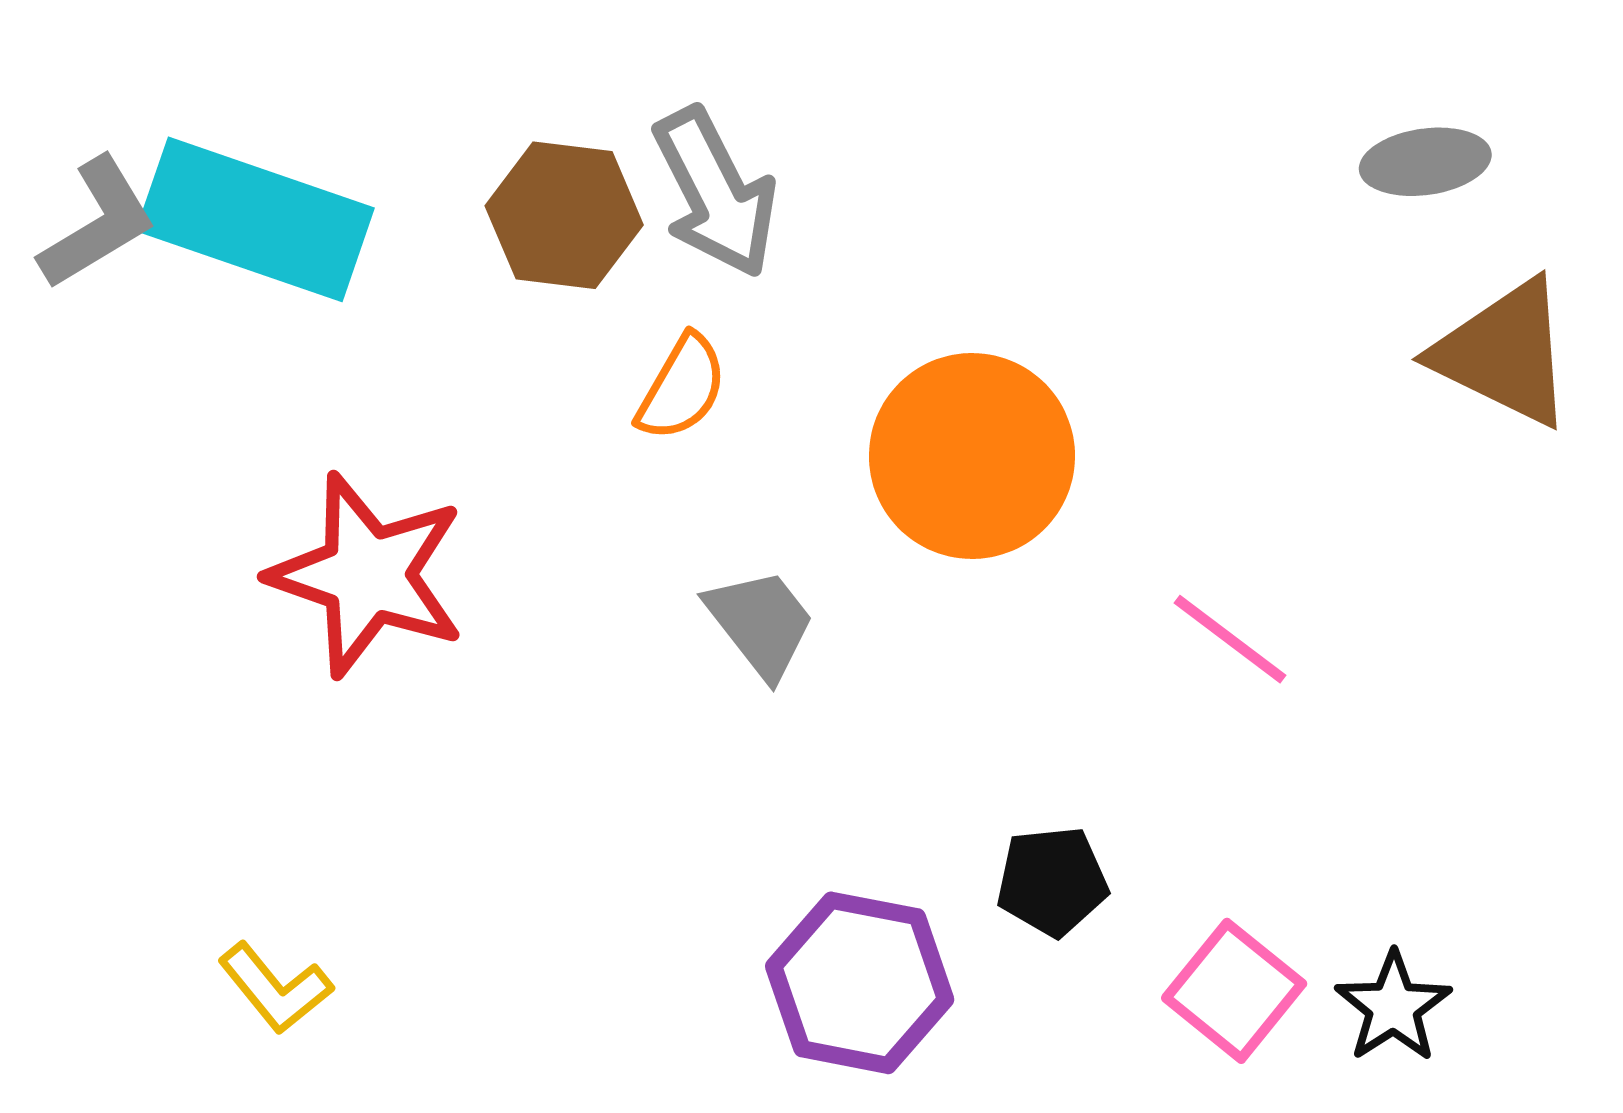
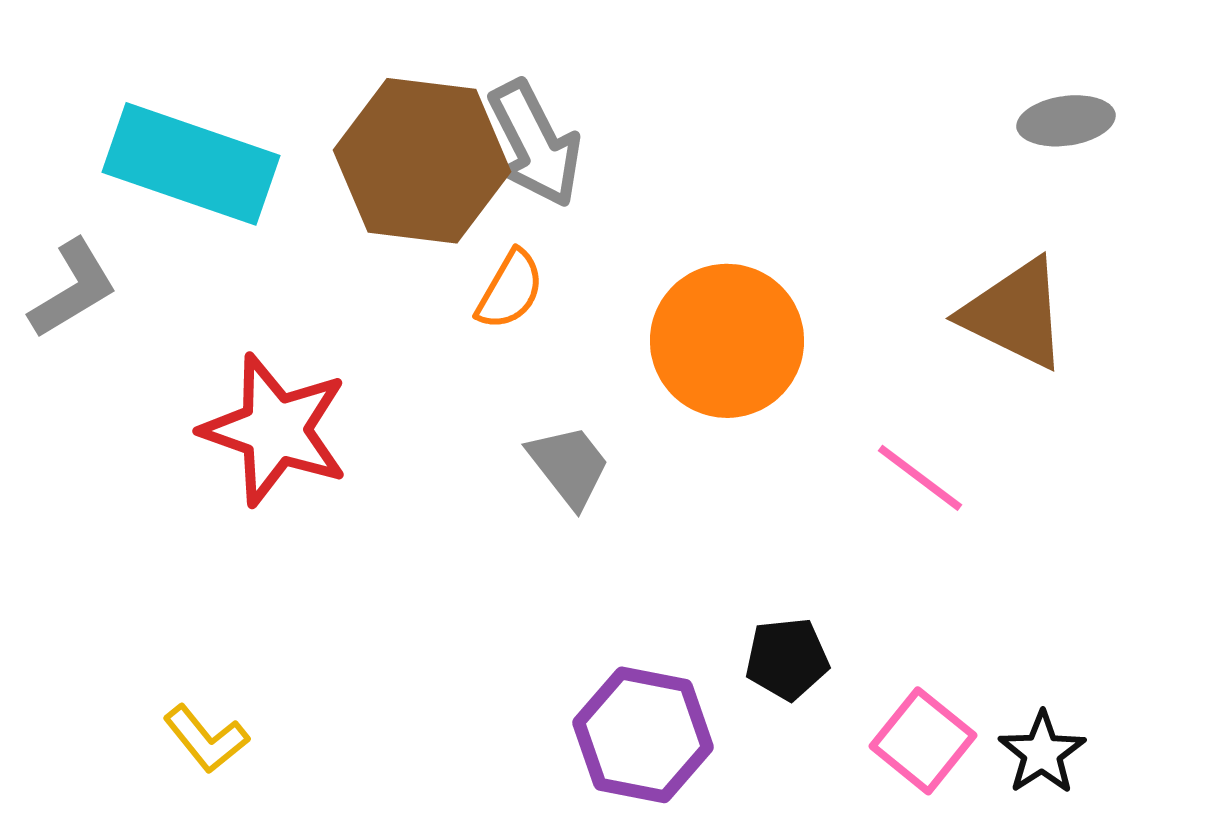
brown hexagon: (564, 215) -> (422, 161), size x1.5
gray L-shape: (97, 223) -> (73, 289), moved
brown triangle: (1504, 353) -> (1015, 314), moved

